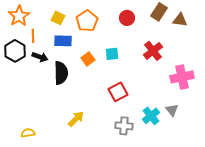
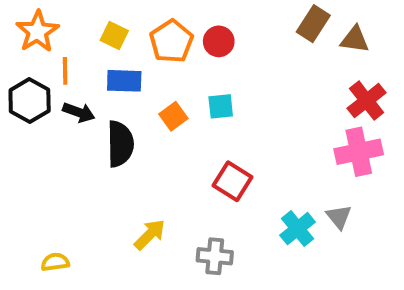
red circle: (127, 18) -> (219, 41), moved
red cross: (153, 51) -> (367, 101), moved
red square: (118, 92) -> (233, 181), turned -30
gray cross: (124, 126) -> (215, 256), moved

